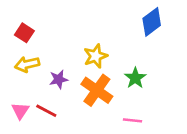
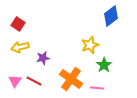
yellow star: (96, 56) -> (90, 45), moved
green star: (135, 78) -> (104, 65), moved
orange cross: (97, 90) -> (71, 79), moved

